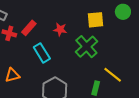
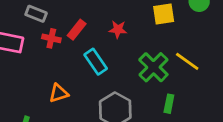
green cross: (86, 47) -> (153, 67), moved
yellow line: (113, 75) -> (187, 61), moved

